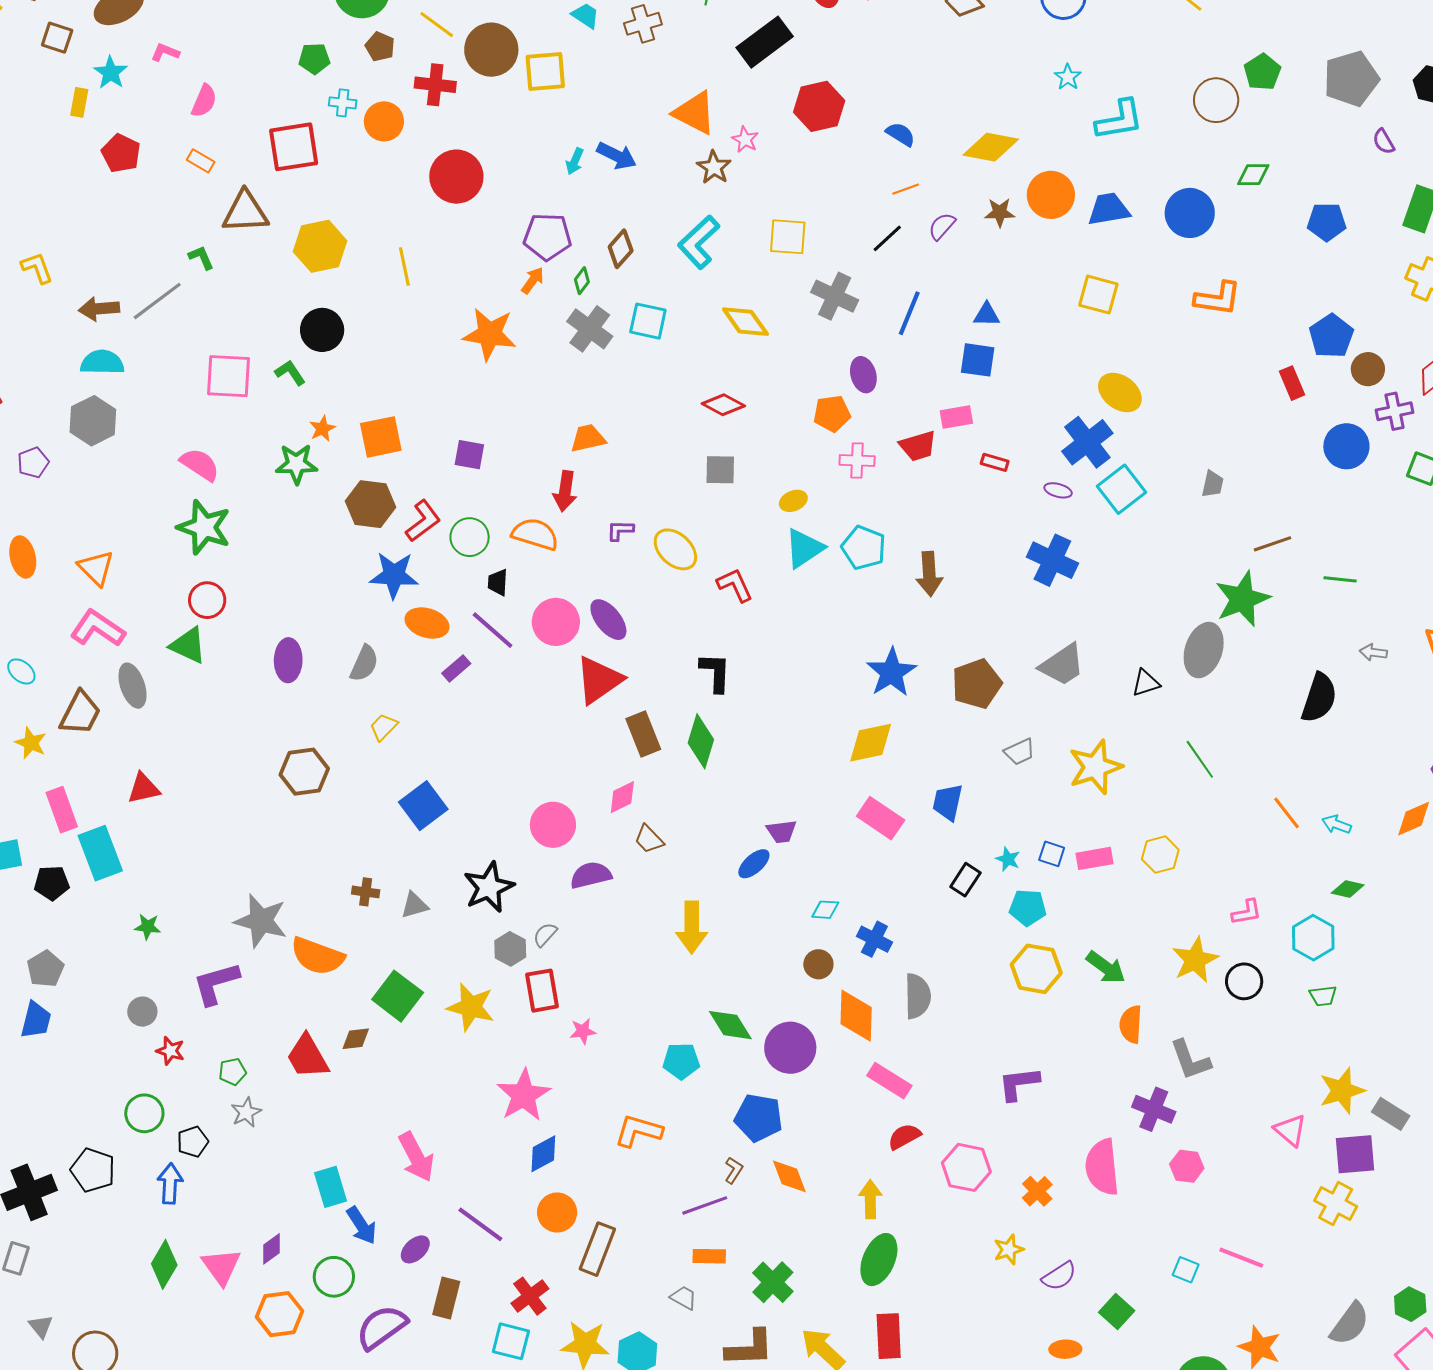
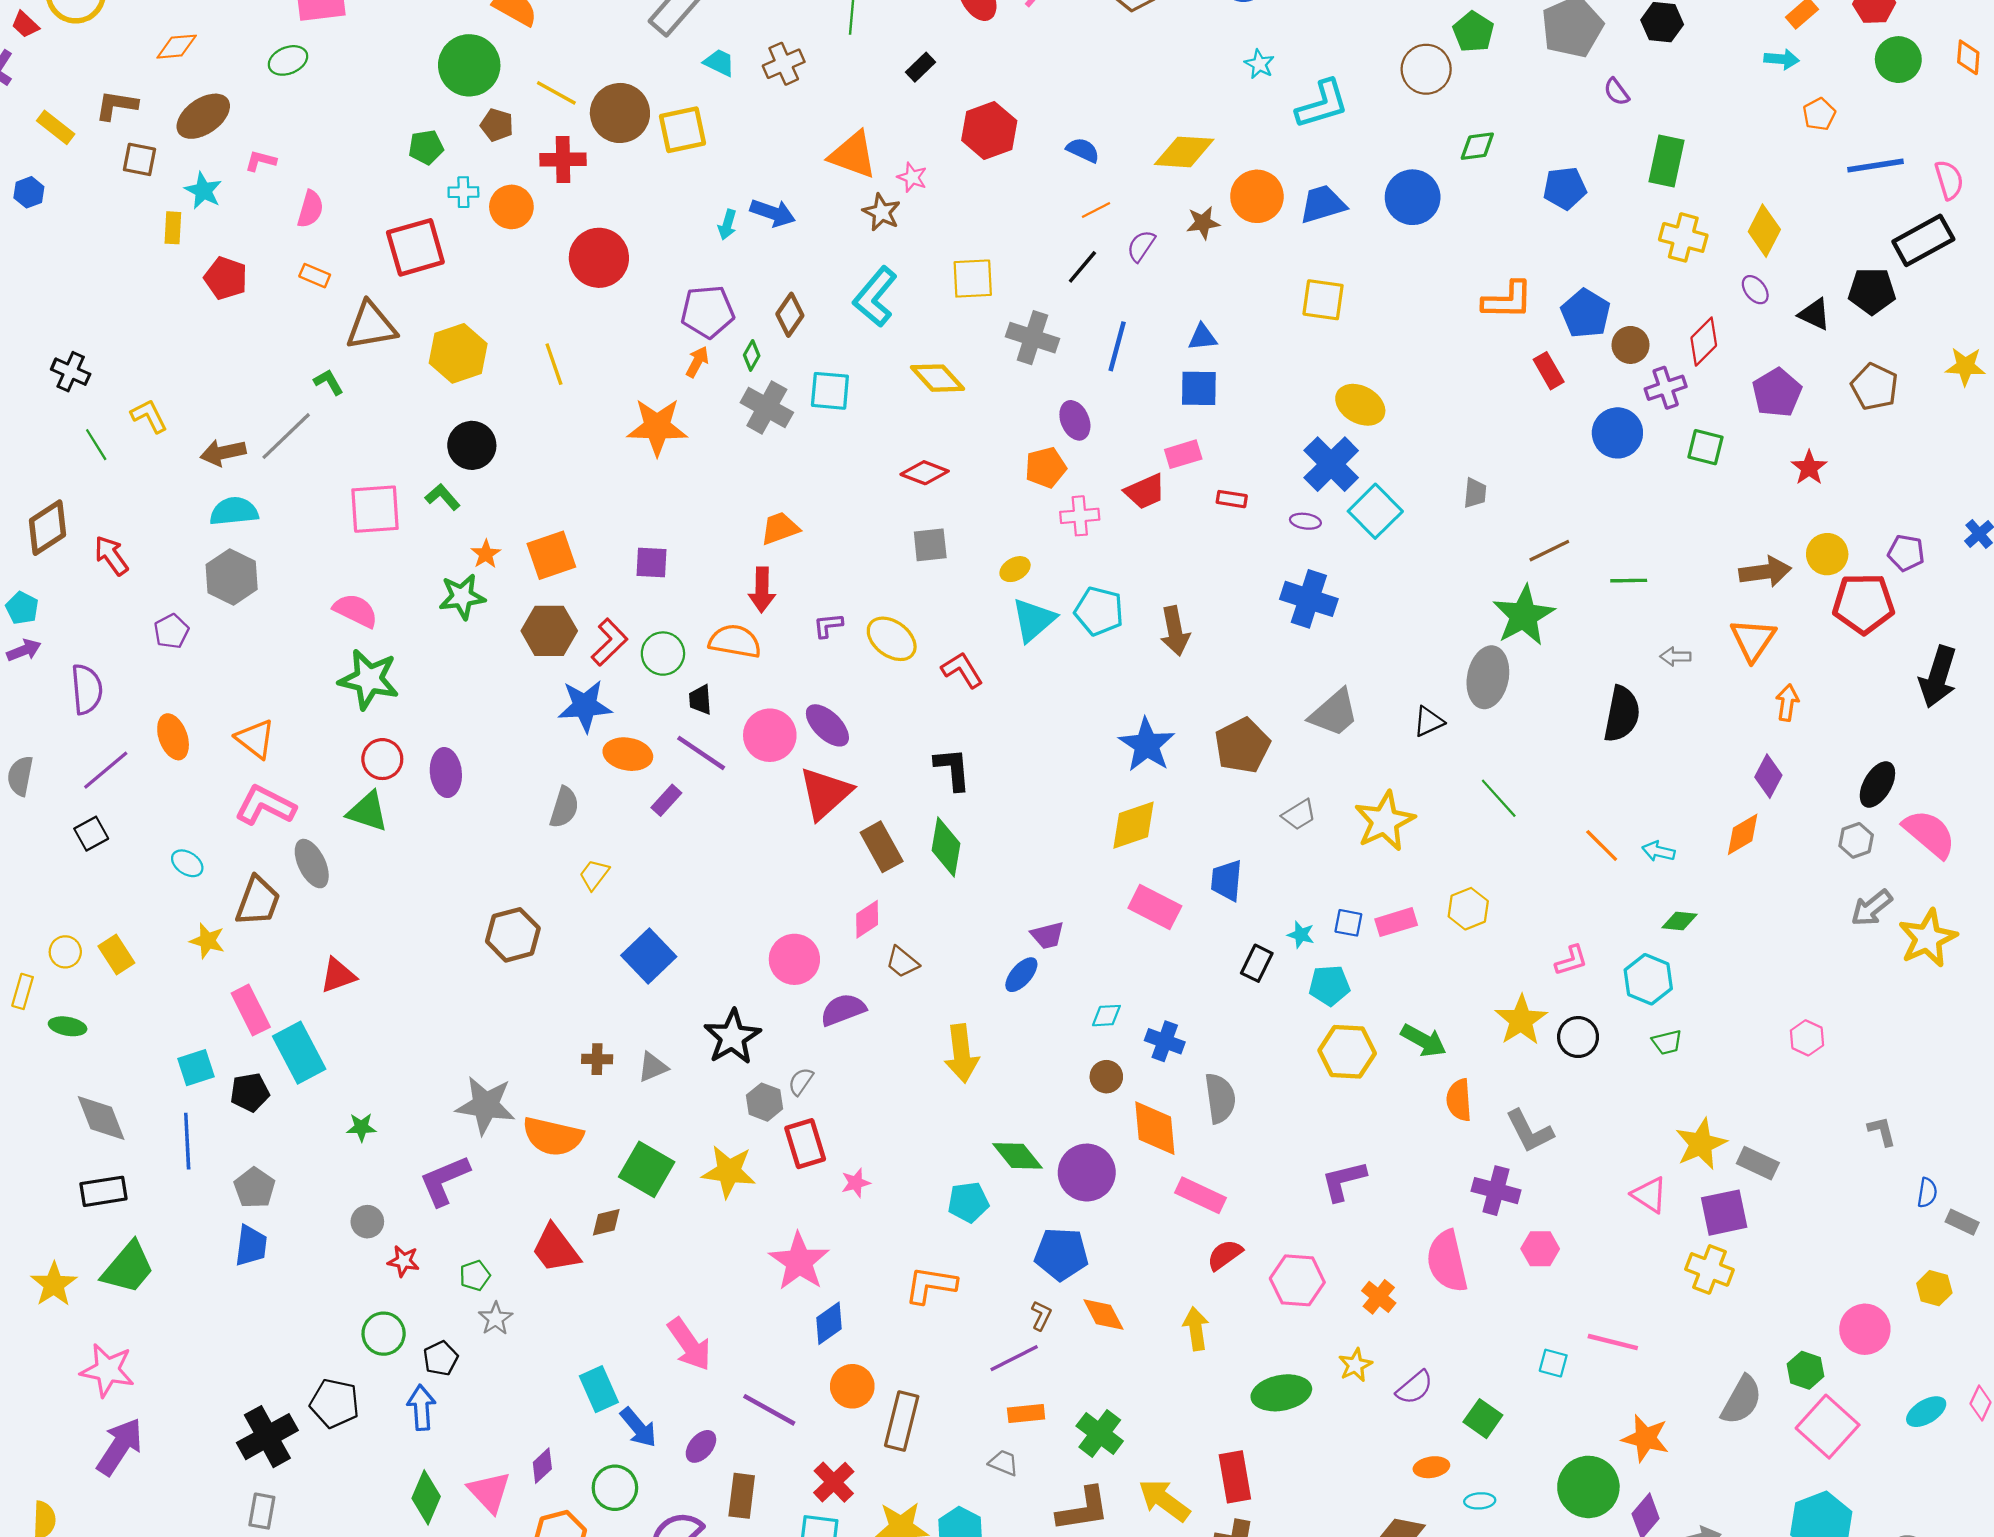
black rectangle: (765, 42) -> (920, 67), size x0.5
orange L-shape: (1218, 298) -> (1508, 300), moved
purple ellipse: (288, 660) -> (446, 773), moved
green ellipse: (879, 1260) -> (1281, 1393), moved, turned 63

